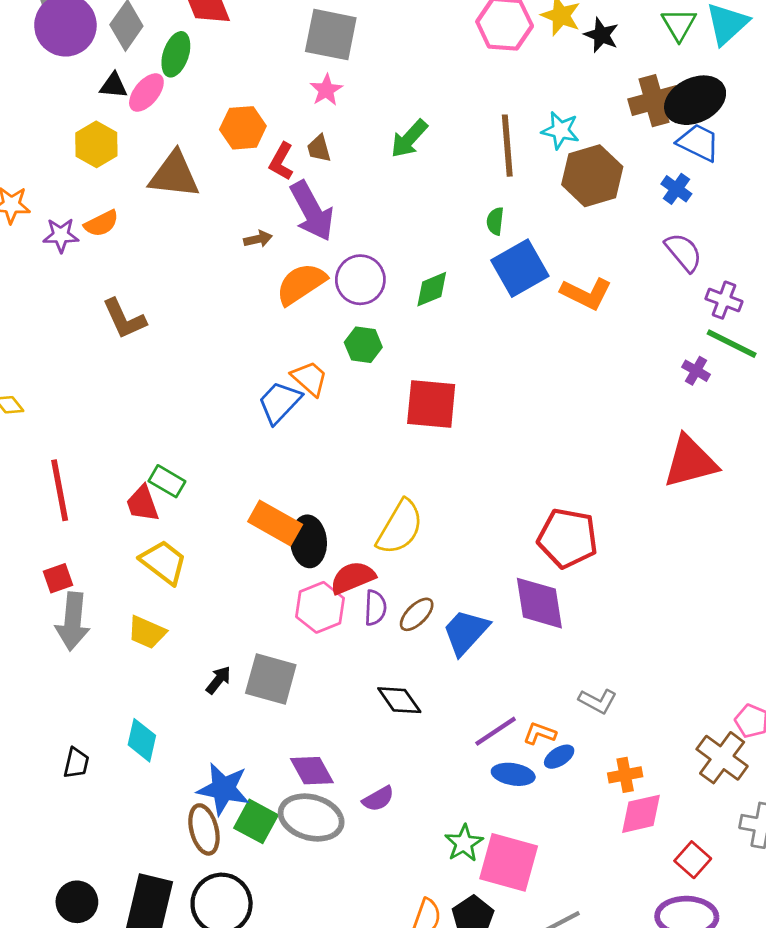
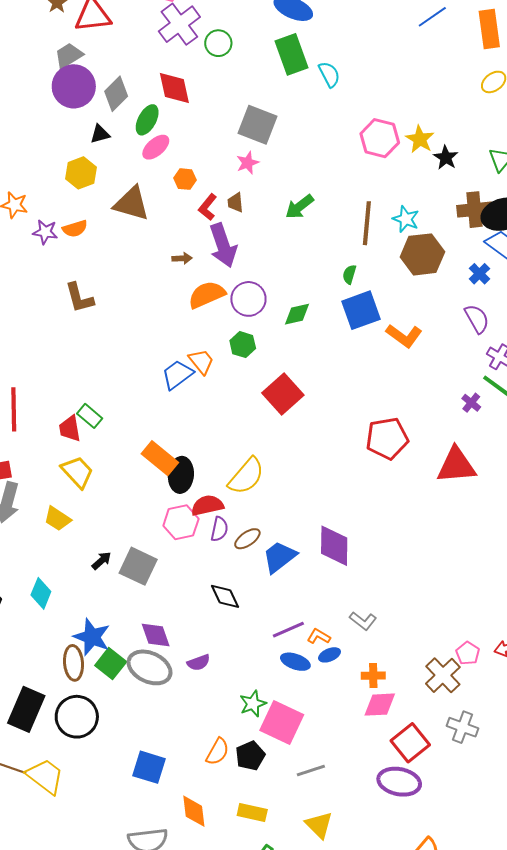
black triangle: (114, 85) -> (100, 134), turned -30
pink ellipse: (146, 93) -> (156, 147), moved
orange hexagon: (243, 128) -> (185, 179), size x0.7
red square: (431, 404) -> (283, 394), turned 33
red pentagon: (568, 538) -> (387, 438), moved, turned -30
red square: (693, 860) -> (410, 743), size x1.5

